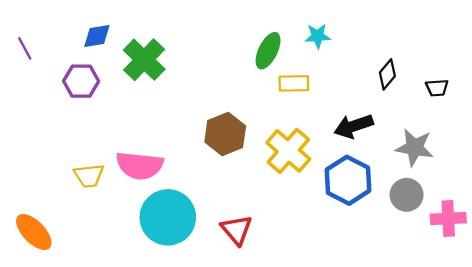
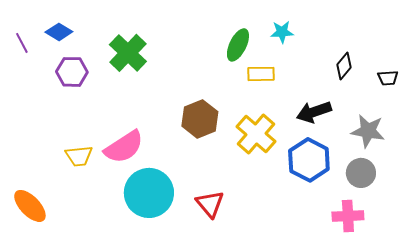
blue diamond: (97, 36) -> (59, 32), moved, turned 40
pink semicircle: (140, 166) -> (124, 147), turned -39
pink cross: (448, 218) -> (348, 216), moved

